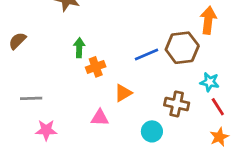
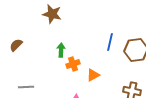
blue line: (146, 55) -> (110, 42), moved, turned -54
orange triangle: (123, 93) -> (93, 75), moved

